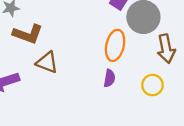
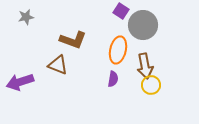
brown L-shape: (28, 34) -> (73, 40), moved
brown arrow: (166, 49) -> (145, 66), moved

